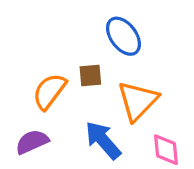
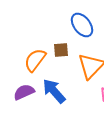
blue arrow: (103, 140) -> (54, 91), moved

